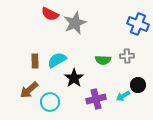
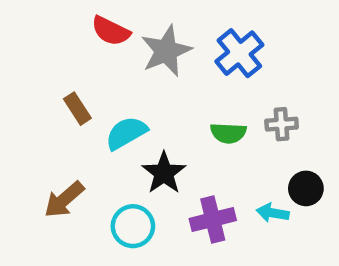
blue cross: (138, 24) -> (239, 53), moved, turned 30
brown rectangle: (35, 61) -> (77, 109), moved, turned -32
cyan arrow: (123, 96) -> (273, 213), turned 40
cyan circle: (50, 102) -> (133, 226), moved

